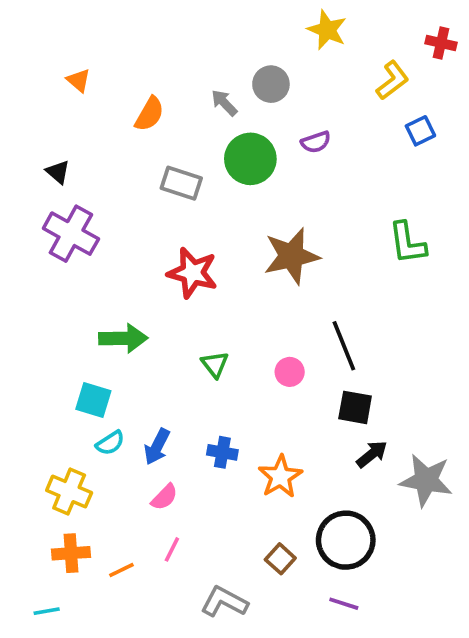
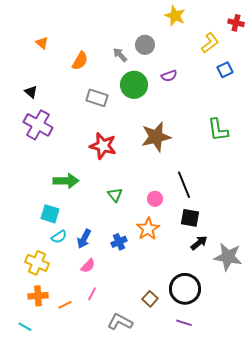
blue cross: (222, 452) -> (119, 242), turned -35
orange star: (280, 477) -> (148, 229), moved
cyan line: (47, 611) -> (25, 327), turned 40

